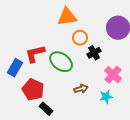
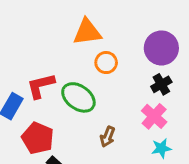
black cross: (94, 53) -> (161, 84), moved
brown arrow: (81, 89) -> (108, 137), turned 128
cyan star: (106, 97) -> (161, 148), moved

